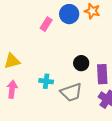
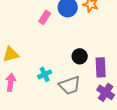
cyan cross: (46, 81) -> (45, 74), turned -32

